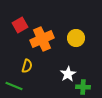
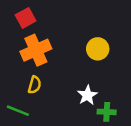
red square: (20, 25) -> (26, 18), moved
orange cross: (42, 39) -> (36, 50), moved

